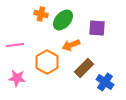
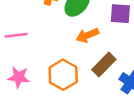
orange hexagon: (47, 62) -> (63, 75), moved

